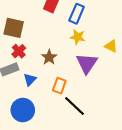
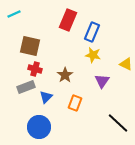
red cross: (19, 51) -> (35, 69), turned -32
purple triangle: (87, 63) -> (102, 81), size x0.7
black line: (75, 106) -> (118, 123), moved

